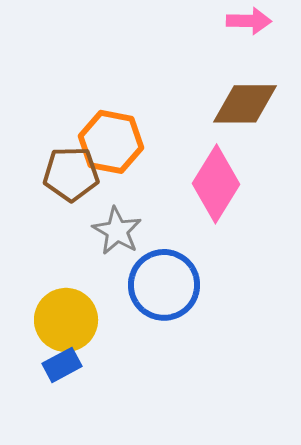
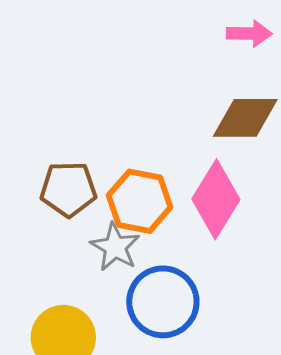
orange hexagon: (111, 142) -> (140, 201), moved

